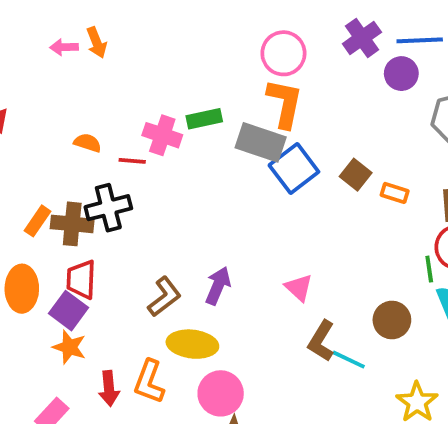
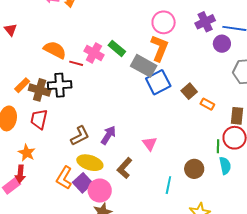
green rectangle: (204, 119) -> (117, 48), turned 42
orange semicircle: (87, 143) -> (55, 50), size x1.6
purple square: (69, 311) -> (83, 183), moved
brown L-shape: (321, 341) -> (124, 168), moved
cyan line: (349, 360) -> (168, 185), turned 66
red arrow: (109, 388) -> (20, 174), moved

